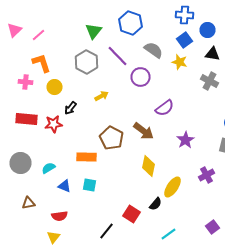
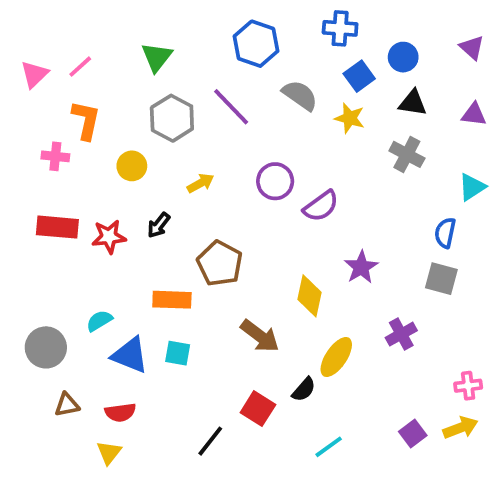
blue cross: (184, 15) -> (340, 28), moved
pink triangle: (14, 30) -> (34, 74), moved
green triangle: (94, 31) -> (157, 57), moved
orange L-shape: (42, 63) -> (86, 120), turned 30
purple circle: (140, 77) -> (275, 181), moved
yellow circle: (54, 87) -> (132, 166), moved
black arrow: (70, 108) -> (159, 225), moved
brown arrow: (144, 131) -> (260, 336), moved
gray circle: (20, 163) -> (46, 347), moved
yellow diamond: (148, 166) -> (310, 296), moved
blue triangle: (64, 186) -> (130, 355), size x1.5
brown triangle: (28, 203) -> (67, 405), moved

